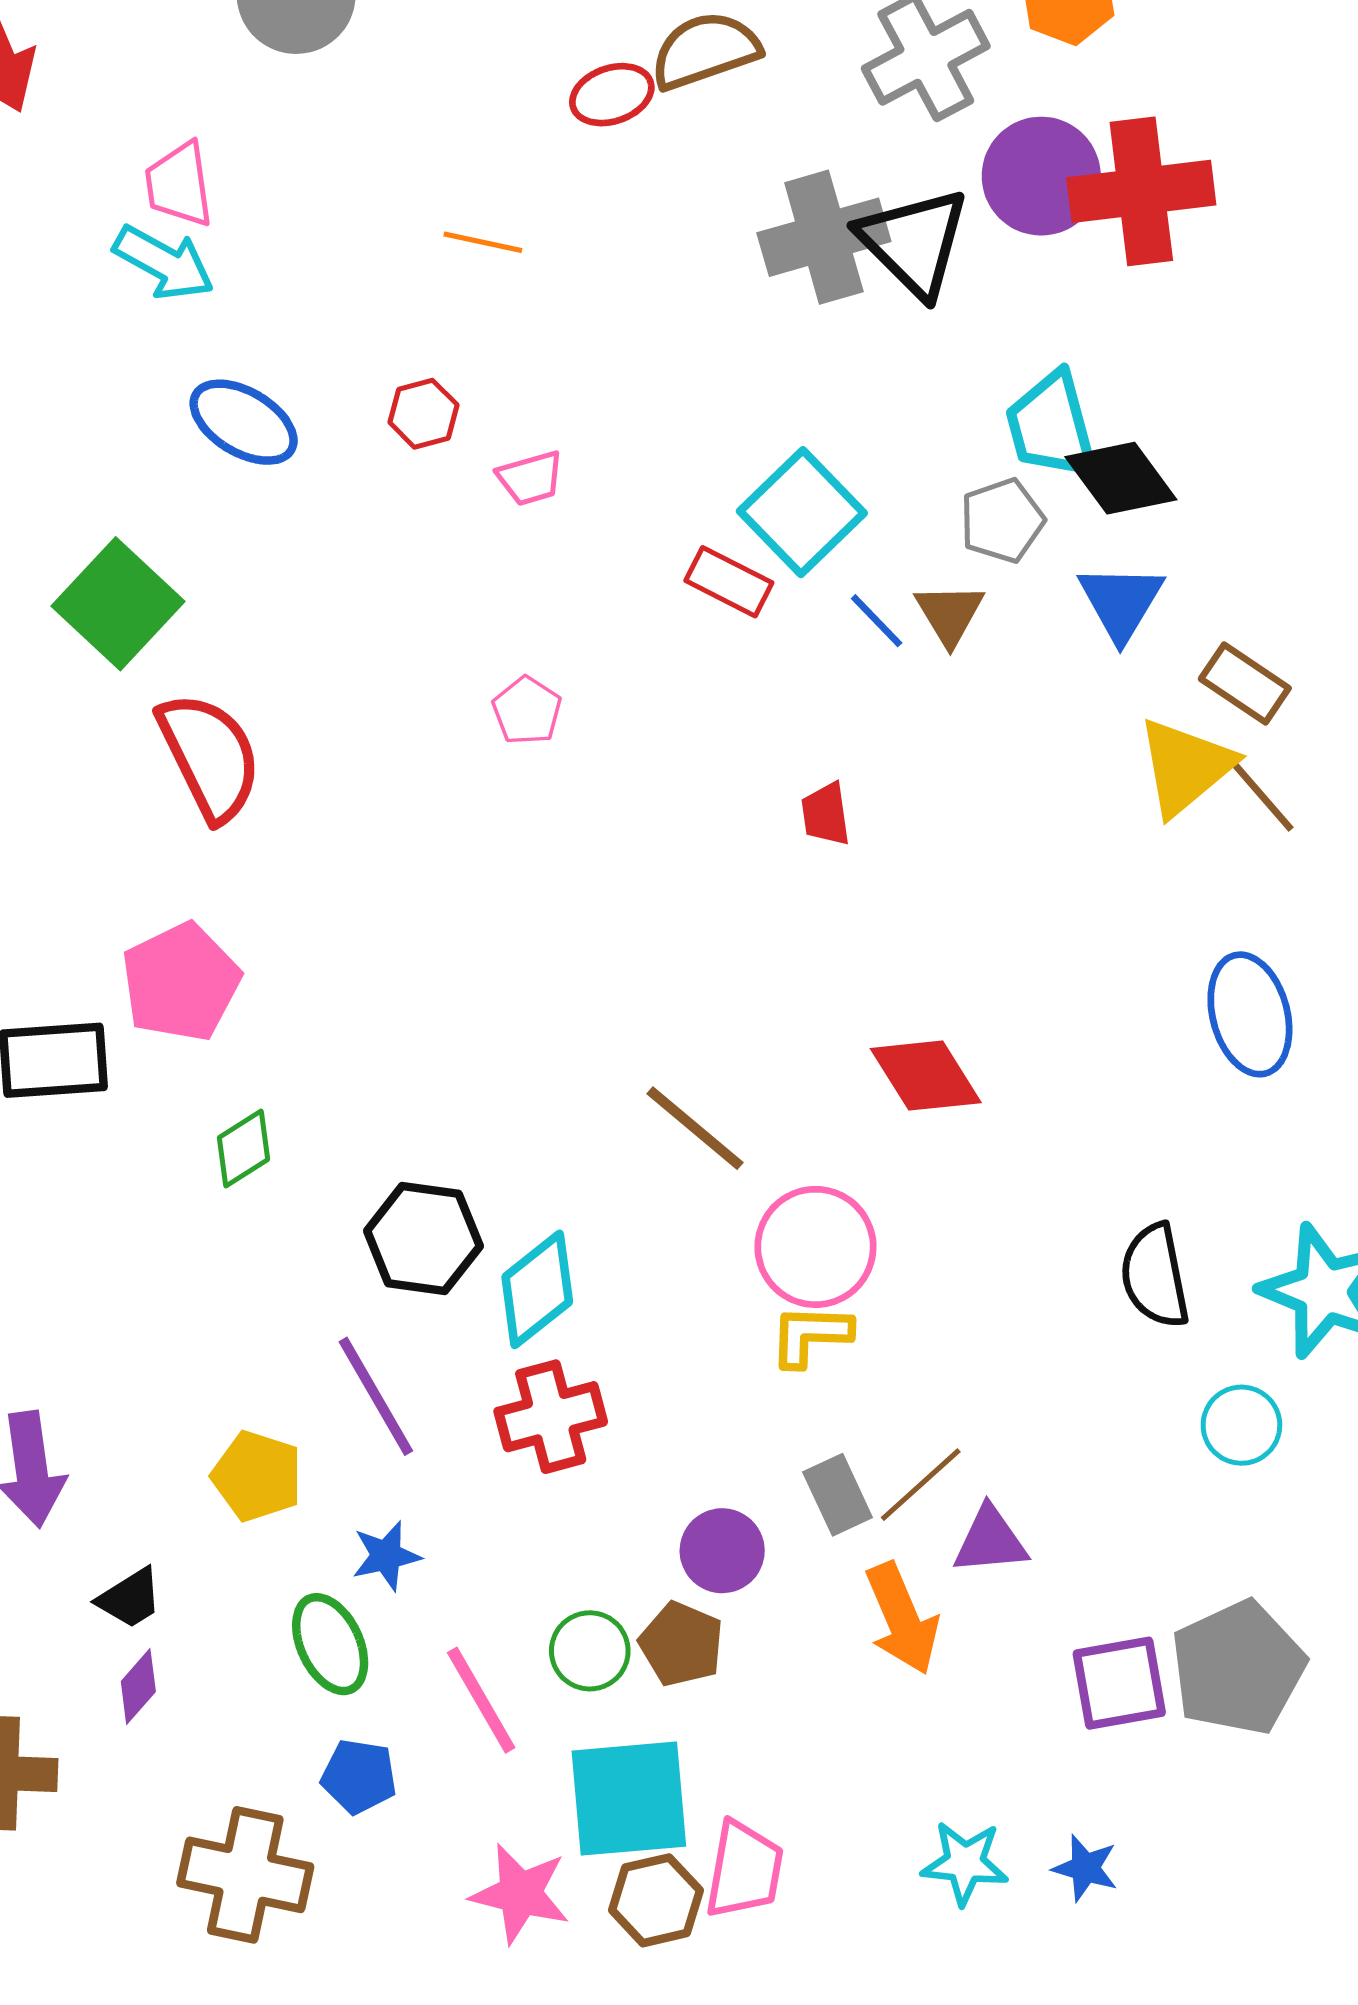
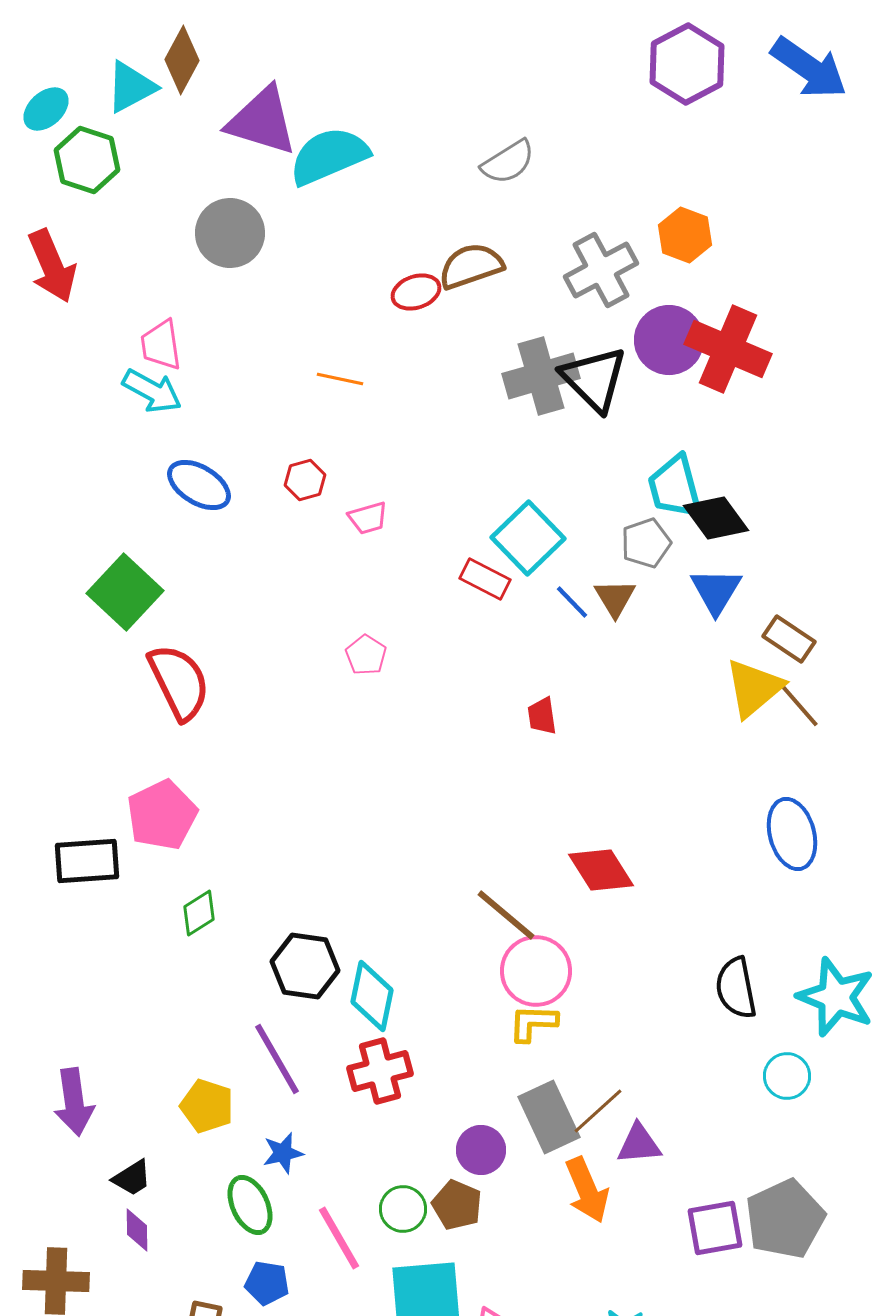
red cross: (1141, 191) -> (728, 349), turned 30
brown line: (695, 1128) -> (506, 915), moved
cyan diamond: (537, 1289) -> (372, 996), turned -40
gray rectangle: (838, 1495) -> (549, 1117), size x1.5
purple diamond: (138, 1686) -> (137, 1230), turned -42

